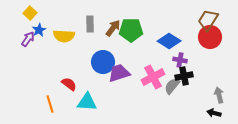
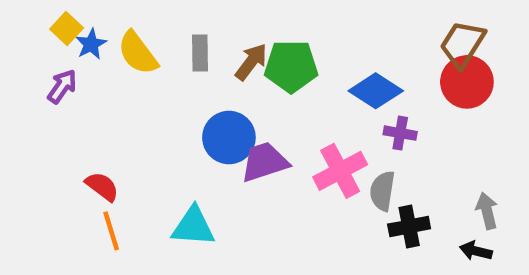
blue star: (39, 30) -> (91, 44), moved
yellow semicircle: (64, 36) -> (138, 53), moved, turned 50
black cross: (184, 76) -> (409, 226), moved
red semicircle: (69, 84) -> (102, 186), moved
gray semicircle: (172, 86) -> (382, 191), turned -30

